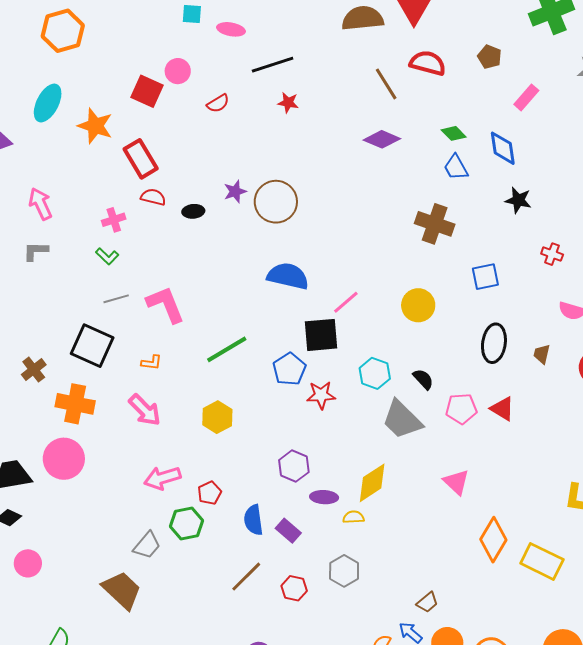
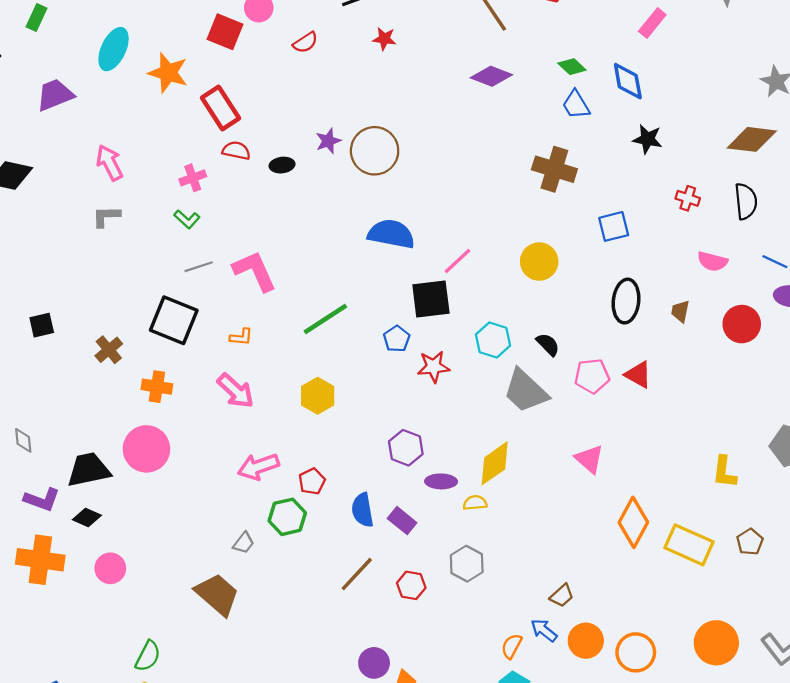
blue pentagon: (289, 369) -> (397, 339), size x0.7
orange cross: (75, 404) -> (157, 387), size x0.7
gray trapezoid: (147, 545) -> (244, 543), size x0.7

